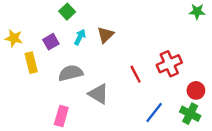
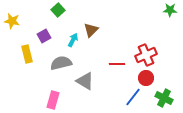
cyan arrow: (80, 37) -> (73, 40), moved
yellow star: (14, 38) -> (12, 21), moved
red line: (136, 74) -> (117, 64), turned -63
red circle: (196, 90) -> (146, 78), moved

